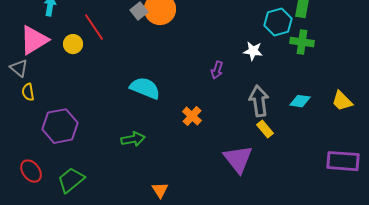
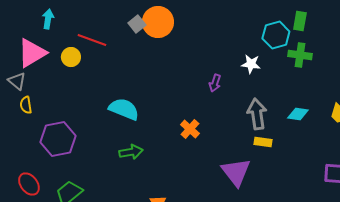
red line: (94, 27) -> (92, 40), turned -36
cyan semicircle: (145, 88) -> (124, 109), moved
yellow rectangle: (265, 129) -> (263, 142), turned -42

